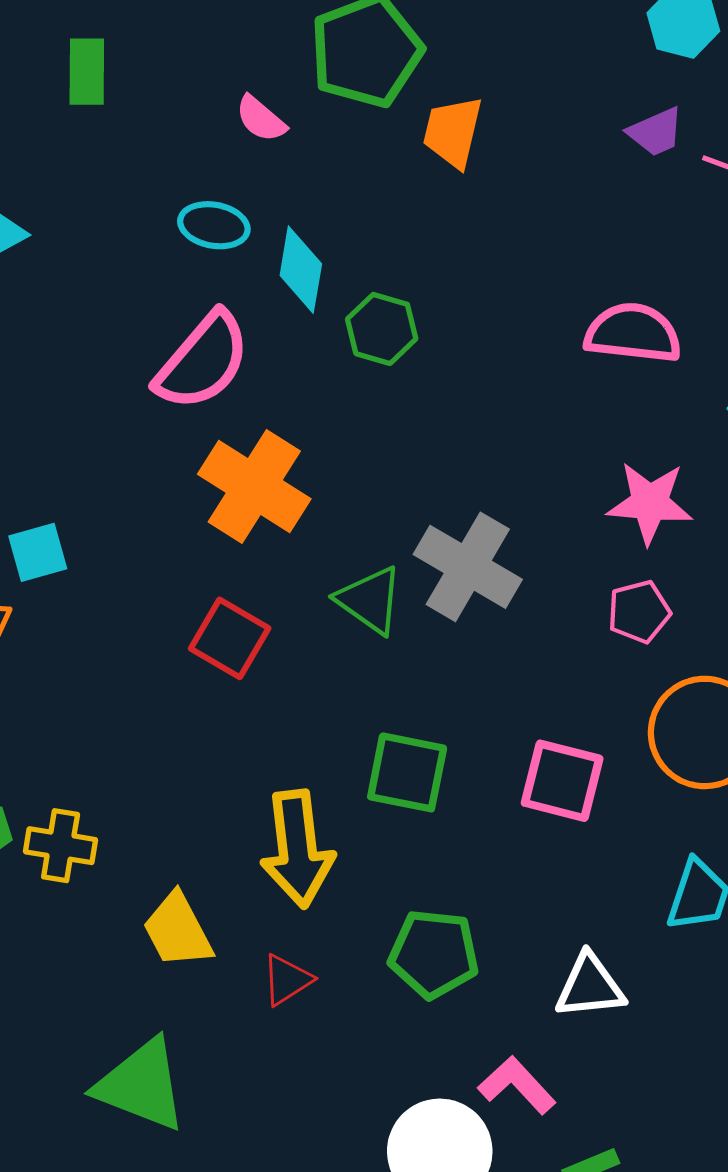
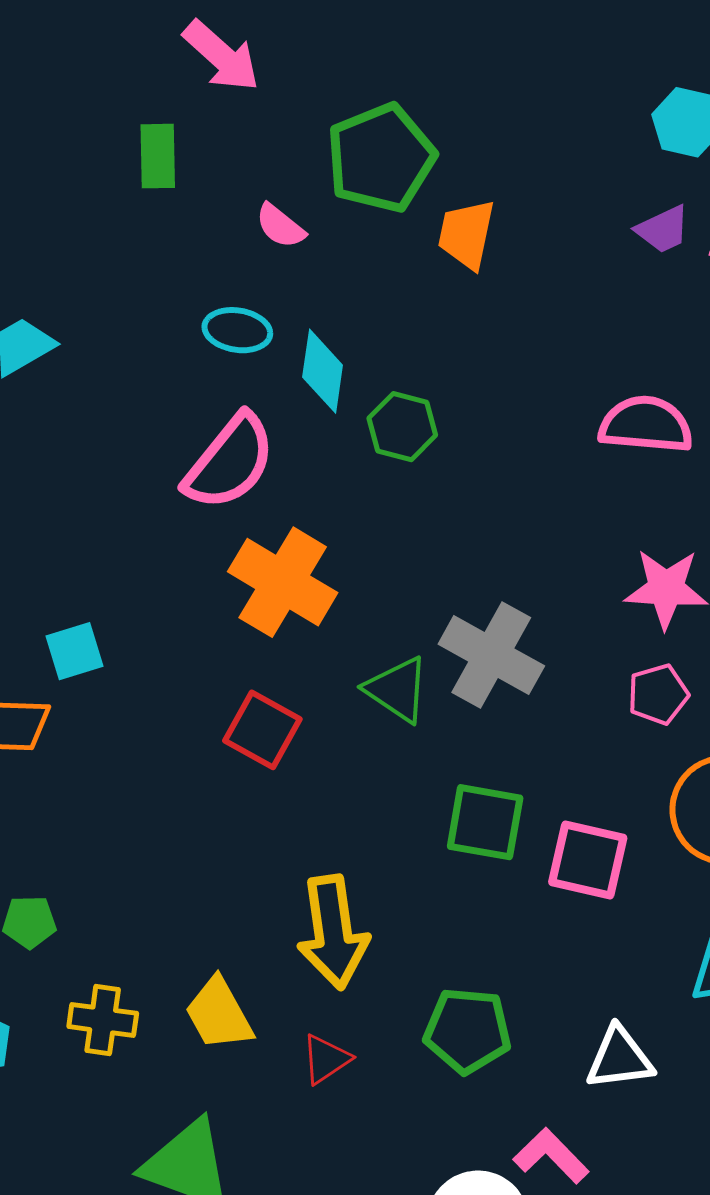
green rectangle: (87, 72) -> (158, 156), moved
green square: (407, 772) -> (485, 822), moved
yellow cross: (61, 846) -> (103, 1020), moved

